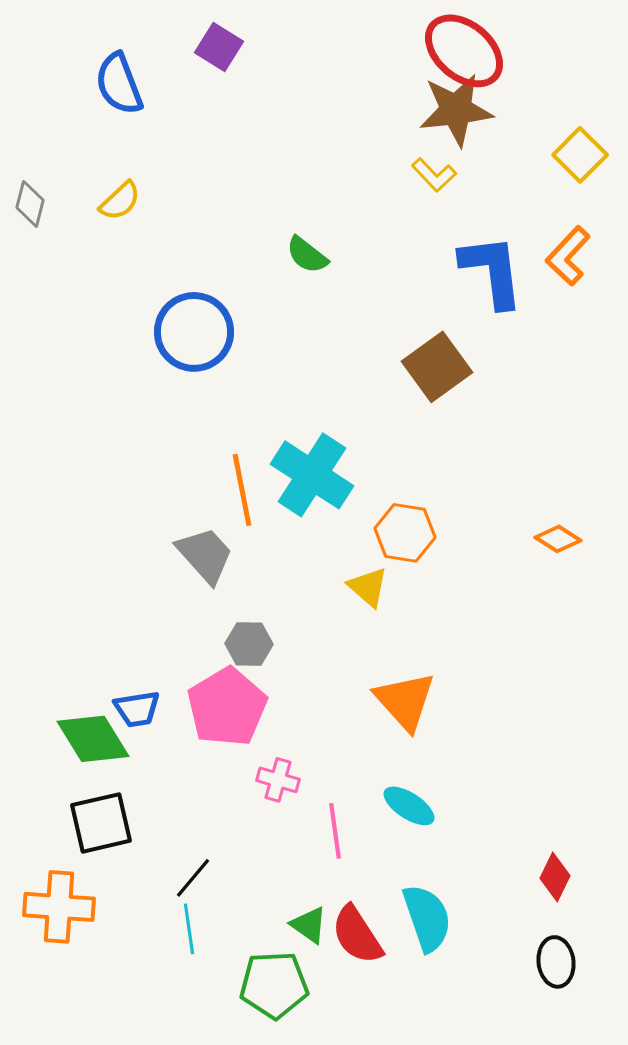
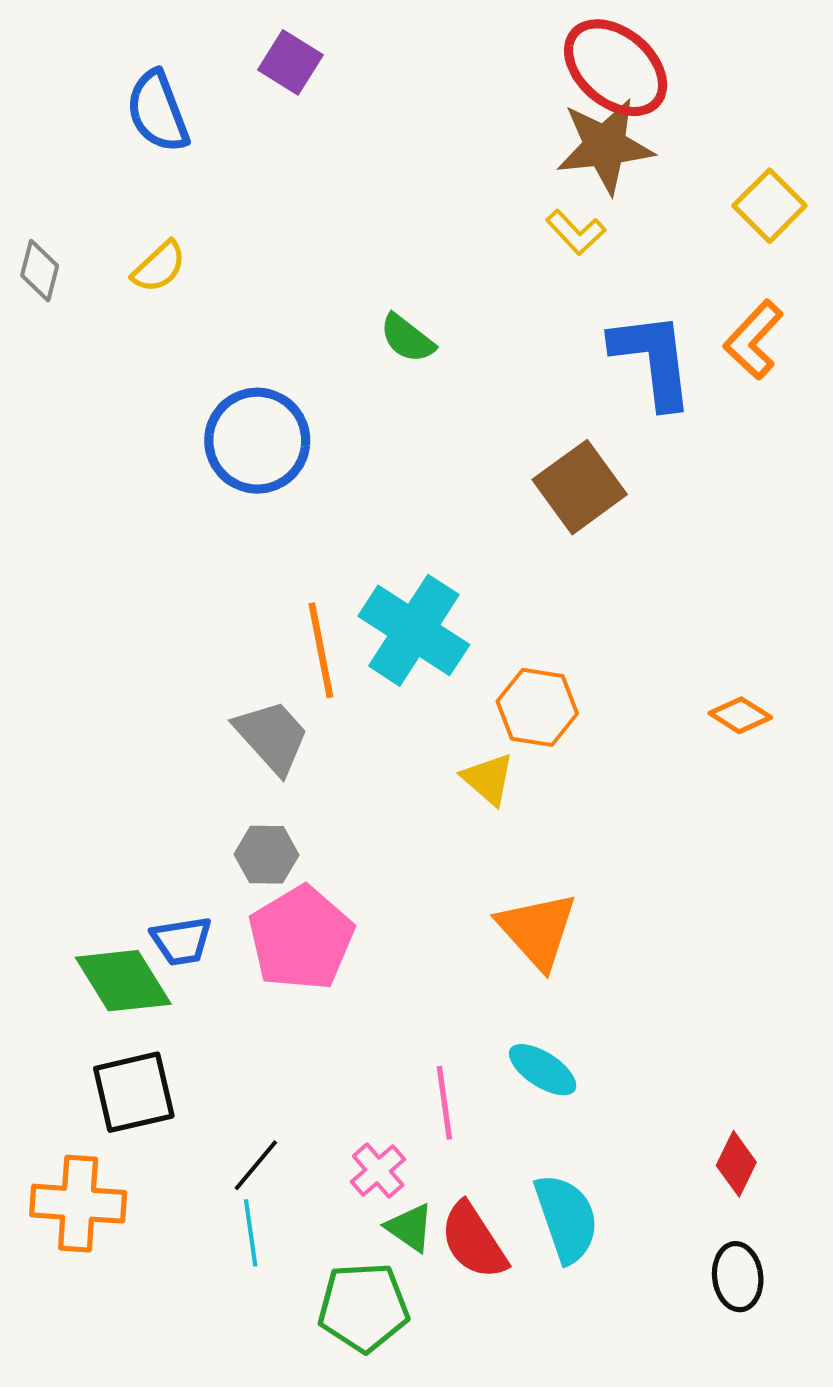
gray hexagon: (249, 644) -> (267, 855), moved
pink cross: (278, 780) -> (378, 1170), moved, turned 33

